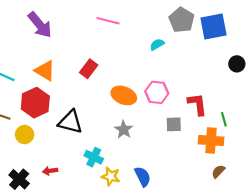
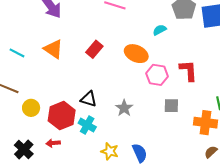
orange ellipse: (124, 95) -> (136, 54), moved
red hexagon: (35, 103) -> (62, 116), moved
red L-shape: (197, 104) -> (188, 71), moved
black triangle: (70, 122) -> (89, 99), moved, size x0.7
cyan cross: (94, 157) -> (87, 125), moved

